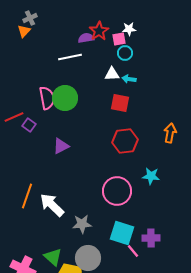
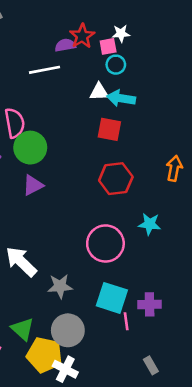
cyan arrow: (129, 79) -> (121, 98), size x1.5
green circle: (65, 98) -> (30, 148), moved
pink line: (133, 251) -> (126, 321), turned 32

